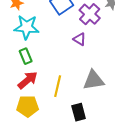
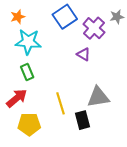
red arrow: (28, 80) -> (17, 98), moved
yellow line: (58, 86) -> (61, 103), turned -30
black rectangle: (79, 112) -> (82, 120), moved

